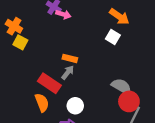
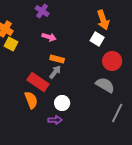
pink arrow: (63, 14) -> (49, 37), moved
orange arrow: (119, 17) -> (103, 20), turned 36
red circle: (129, 101) -> (112, 61), moved

